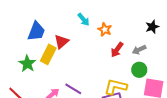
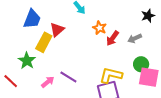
orange star: (105, 29) -> (100, 28), moved
green star: (27, 64) -> (27, 61), moved
green circle: (139, 70) -> (141, 64), moved

